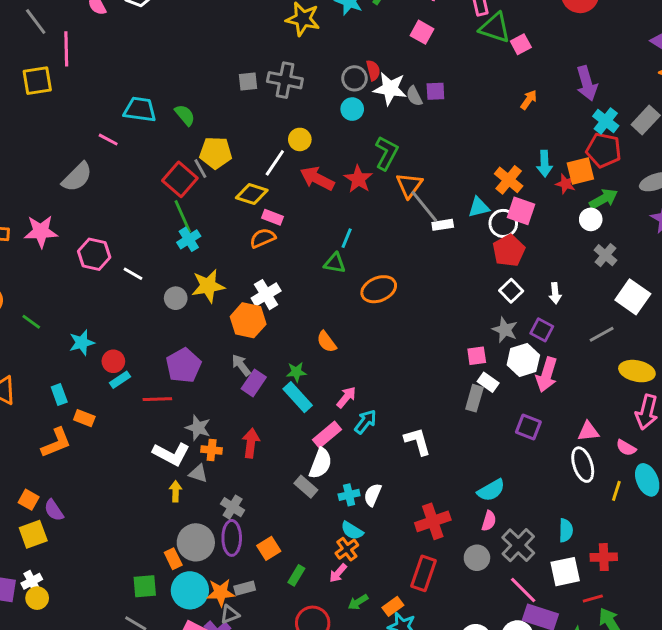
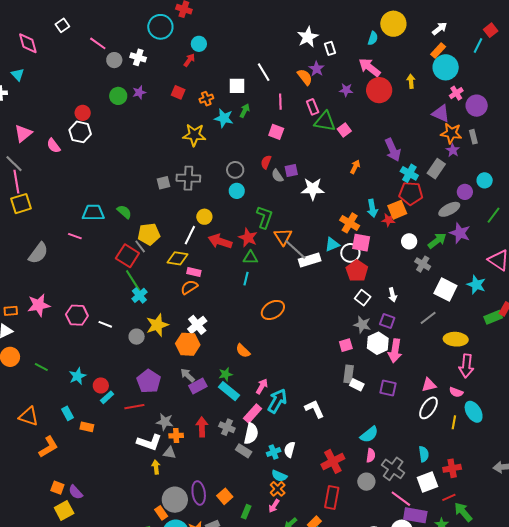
pink line: (66, 49) -> (16, 182), moved
red semicircle: (373, 70) -> (266, 162), moved, turned -136
white star: (390, 89) -> (313, 189), moved
gray semicircle: (77, 177) -> (38, 253), moved
green arrow: (604, 199) -> (437, 241), moved
white rectangle: (443, 225) -> (310, 260), size x1.5
green triangle: (335, 263) -> (250, 258), moved
white rectangle: (488, 382) -> (357, 385), moved
purple rectangle: (254, 383) -> (198, 386), turned 36
cyan arrow: (365, 422) -> (277, 401), size x1.4
orange L-shape: (56, 443) -> (48, 447), moved
white ellipse: (583, 465) -> (428, 408), turned 60
gray cross: (233, 507) -> (227, 427), moved

